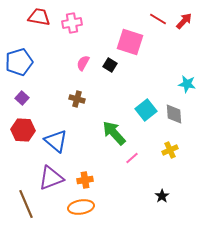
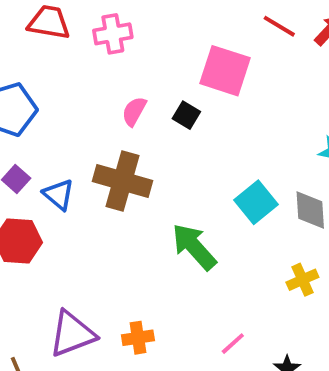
brown cross: (77, 99) -> (122, 181), size x1.8
blue triangle: (56, 141) -> (59, 195), moved, size x0.7
pink line: (132, 158) -> (233, 344), moved

